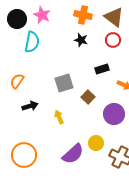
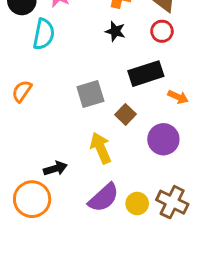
black rectangle: (102, 69) -> (146, 74), size x1.6
black arrow: (30, 106) -> (55, 168), moved
yellow arrow: (59, 117) -> (101, 148), moved, size x1.5
yellow circle: (96, 143) -> (137, 203), moved

